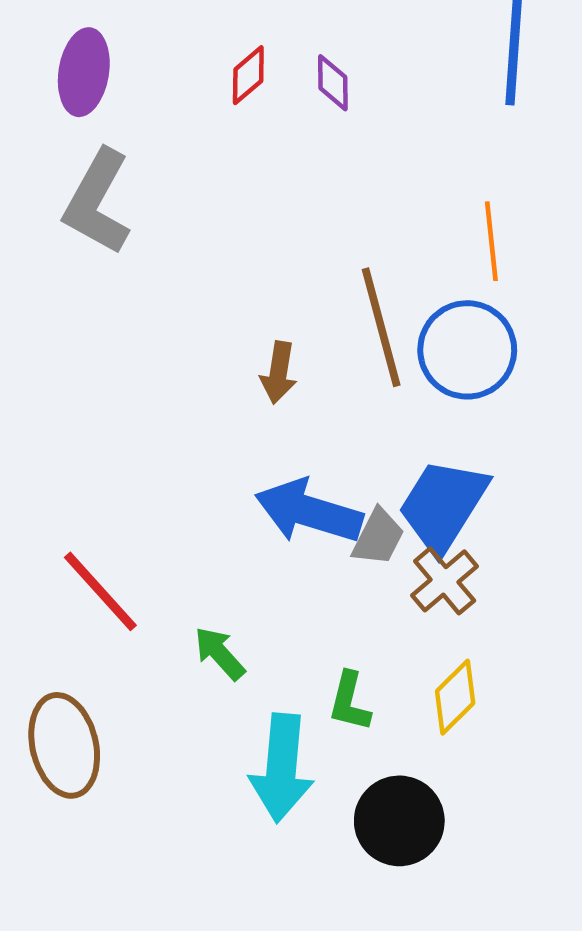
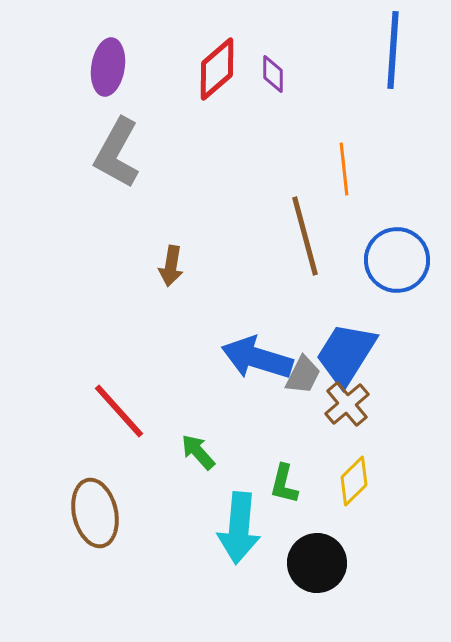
red diamond: (248, 75) -> (217, 69), size x1.6
orange line: (491, 241) -> (344, 169), moved
blue circle: (467, 350) -> (397, 260), moved
brown arrow: (279, 373) -> (171, 266), moved

